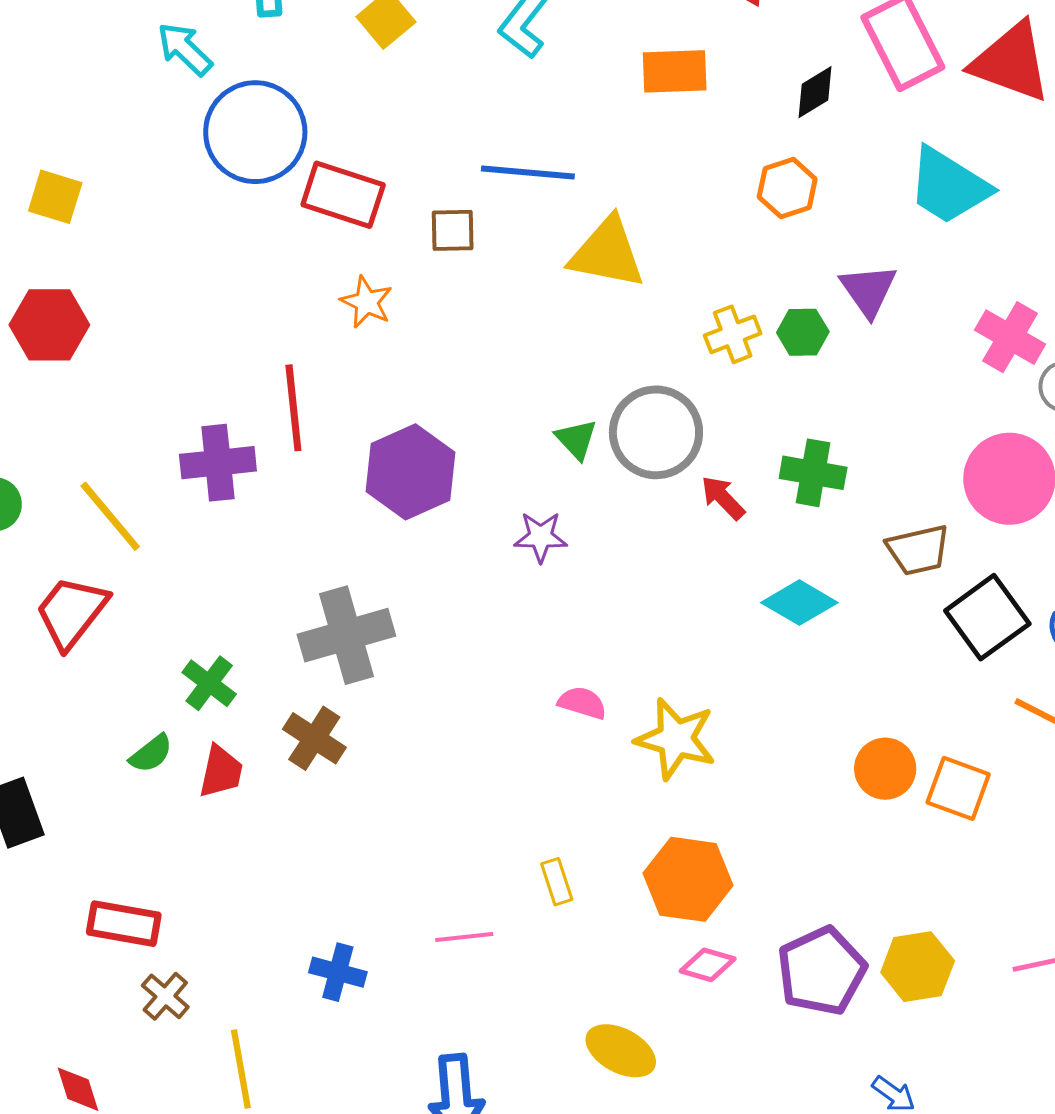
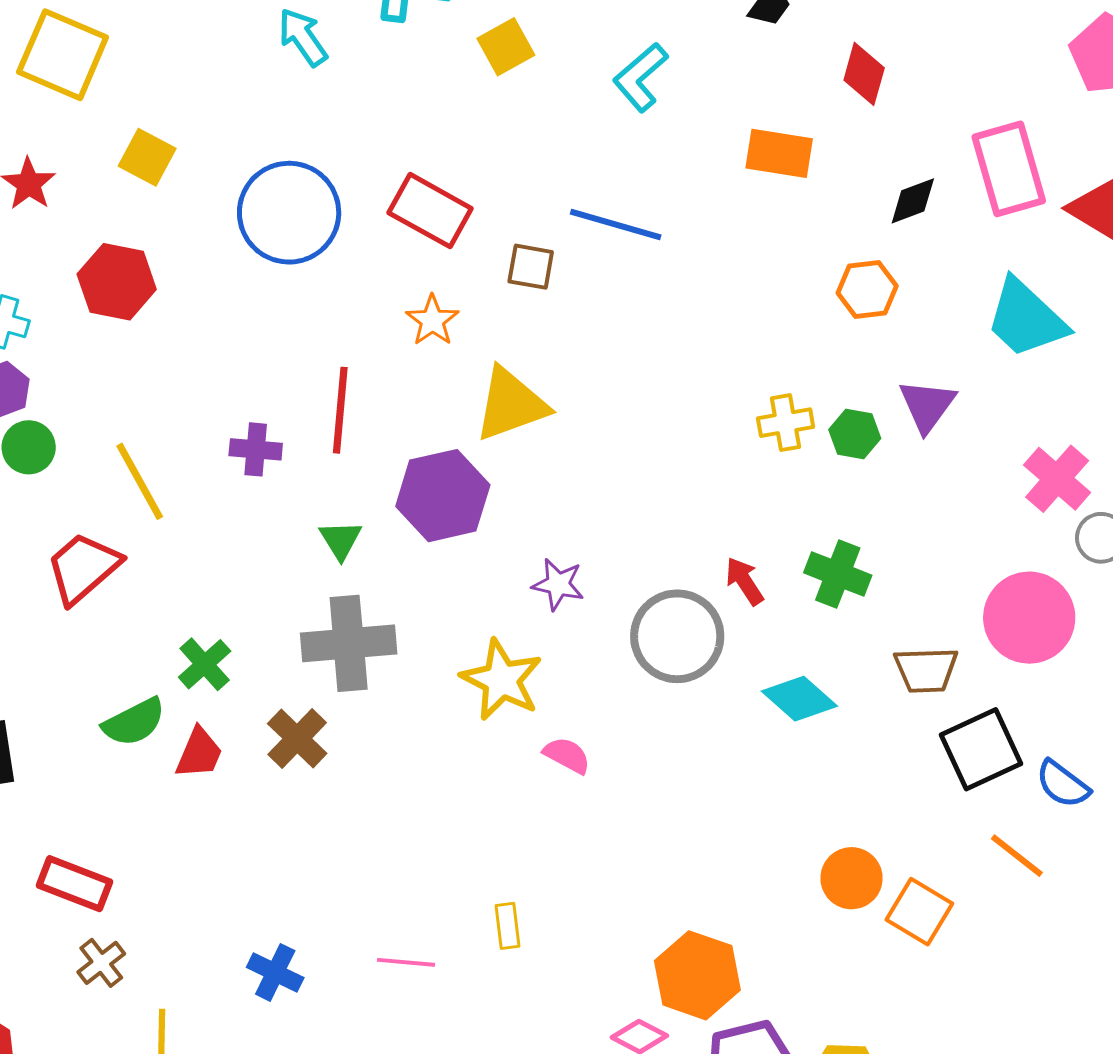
blue circle: (255, 132) -> (289, 213), moved
yellow triangle: (607, 253) -> (511, 404), moved, turned -42
gray circle: (656, 432) -> (677, 636), moved
green triangle: (576, 439) -> (341, 540), moved
purple cross: (218, 463) -> (256, 449), size x0.7
yellow star: (676, 739) -> (502, 680), moved
green semicircle: (151, 754) -> (134, 722), size x1.4
orange hexagon: (688, 879) -> (697, 975), moved

